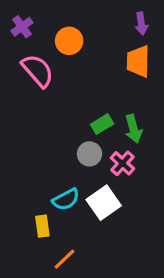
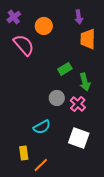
purple arrow: (141, 24) -> (79, 17), moved
green rectangle: (102, 124) -> (65, 69), moved
white square: (104, 203) -> (79, 138), moved, turned -35
yellow rectangle: (42, 226) -> (24, 153), moved

